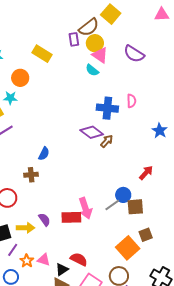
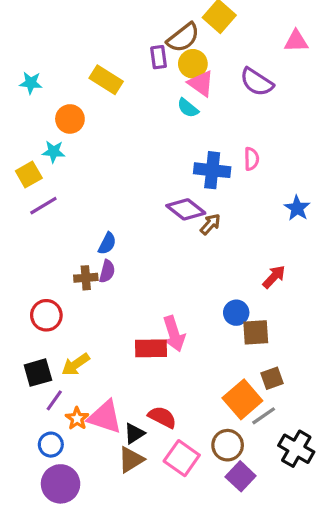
pink triangle: (162, 15) -> (296, 41), moved
gray line: (112, 205) -> (264, 416), moved
purple semicircle: (44, 220) -> (107, 271), moved, turned 48
yellow arrow: (26, 228) -> (76, 364), turned 144
pink triangle: (44, 260) -> (105, 417), size x1.6

